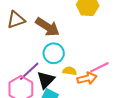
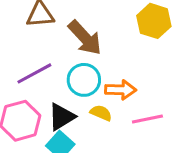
purple line: (29, 71) -> (34, 73), moved
orange arrow: (87, 78) -> (121, 90), moved

